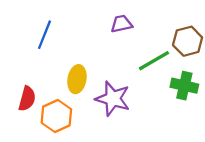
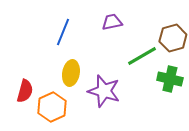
blue line: (44, 35) -> (63, 32), moved

